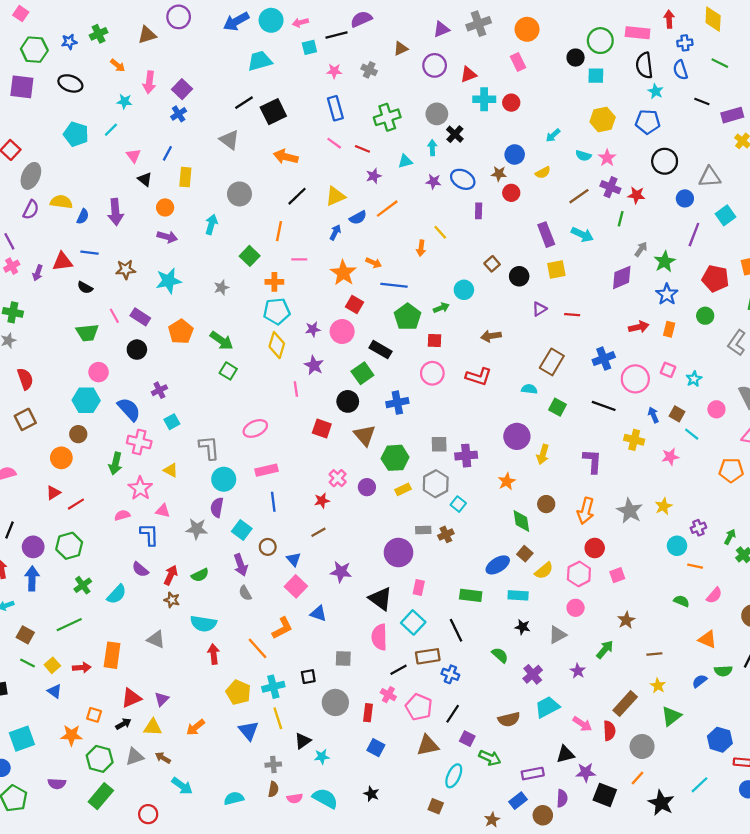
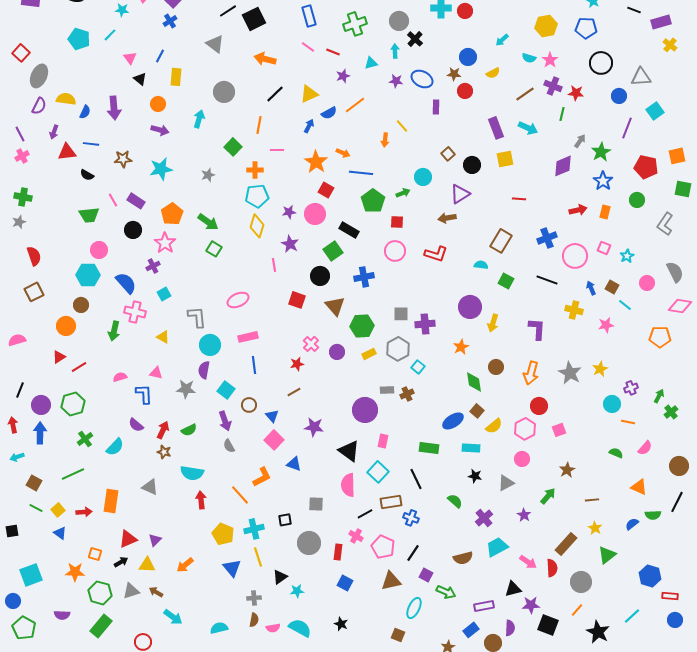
purple arrow: (38, 273) -> (54, 132), moved
purple triangle: (539, 309) -> (460, 194), moved, size x1.5
pink star: (140, 488) -> (165, 243), moved

